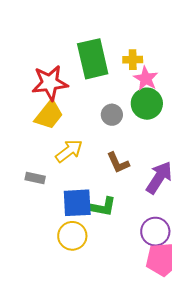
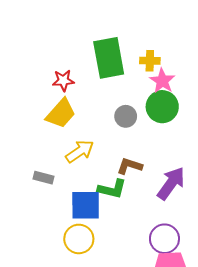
red star: (50, 83) -> (63, 80), size x0.6
brown L-shape: (118, 163) -> (130, 166), turned 130
green L-shape: (102, 207) -> (112, 189), moved

